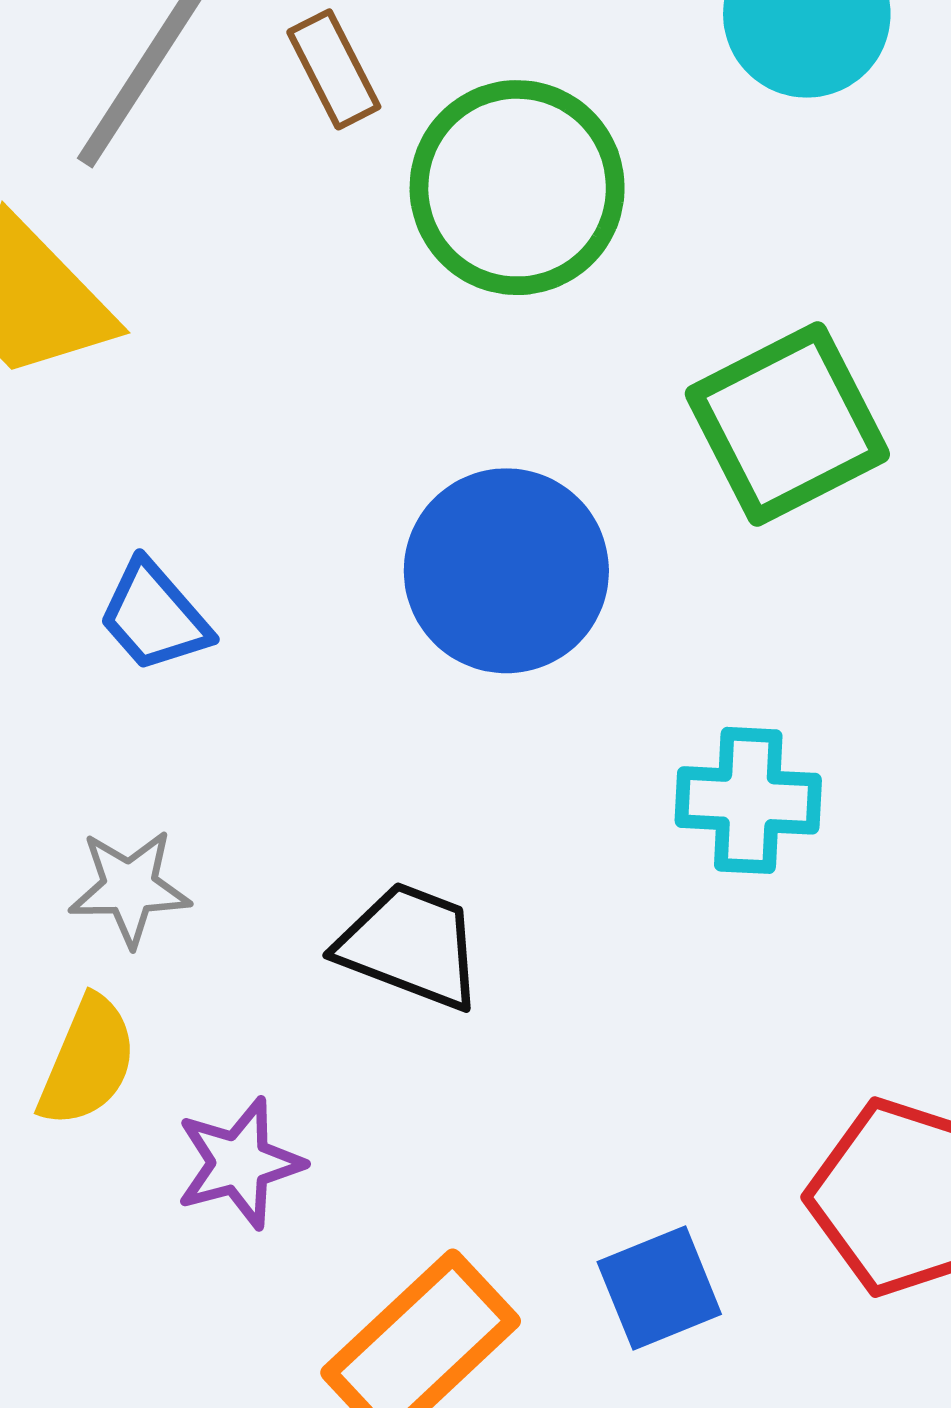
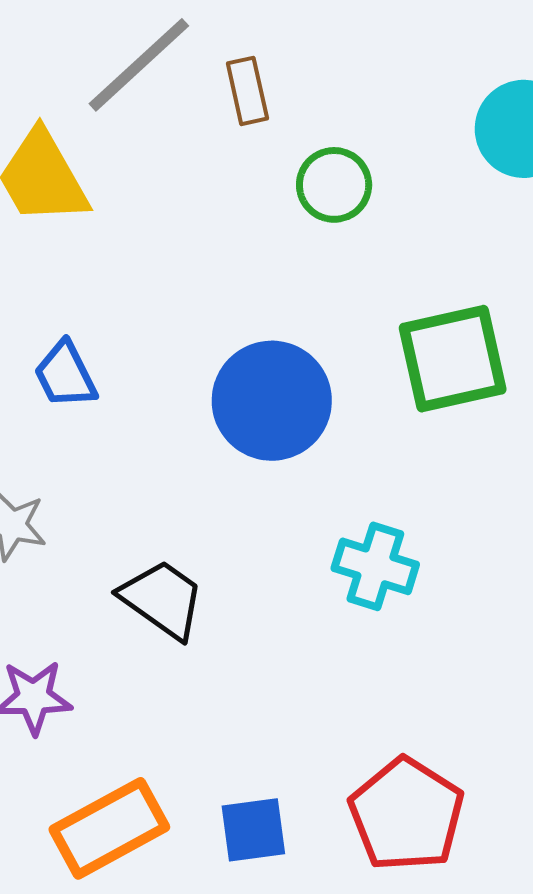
green circle: (517, 188) -> (334, 185), size x0.6

